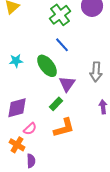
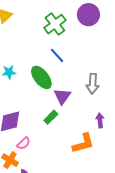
orange L-shape: (64, 128) -> (83, 143), moved

